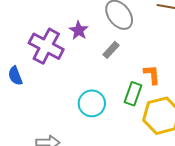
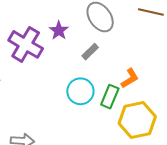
orange L-shape: (152, 75) -> (130, 78), turned 60
cyan circle: (92, 103) -> (80, 91), moved

